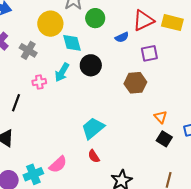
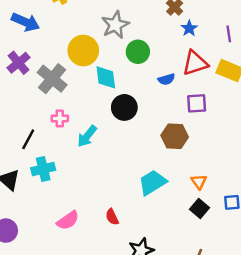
gray cross: (28, 50) -> (52, 79), size x1.4
cyan arrow: (62, 72) -> (87, 136), moved
cyan trapezoid: (93, 128) -> (152, 182), moved
cyan cross: (33, 174) -> (43, 169), moved

